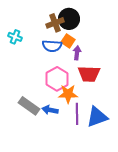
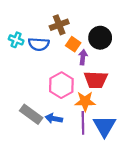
black circle: (69, 19) -> (100, 38), moved
blue semicircle: (52, 46) -> (39, 44), moved
orange star: (68, 94) -> (85, 101), moved
blue triangle: (97, 117) -> (104, 126), turned -40

